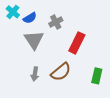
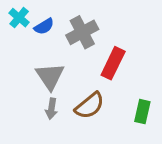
gray cross: (56, 22) -> (82, 32), size x1.5
gray triangle: (34, 40) -> (50, 76), moved

